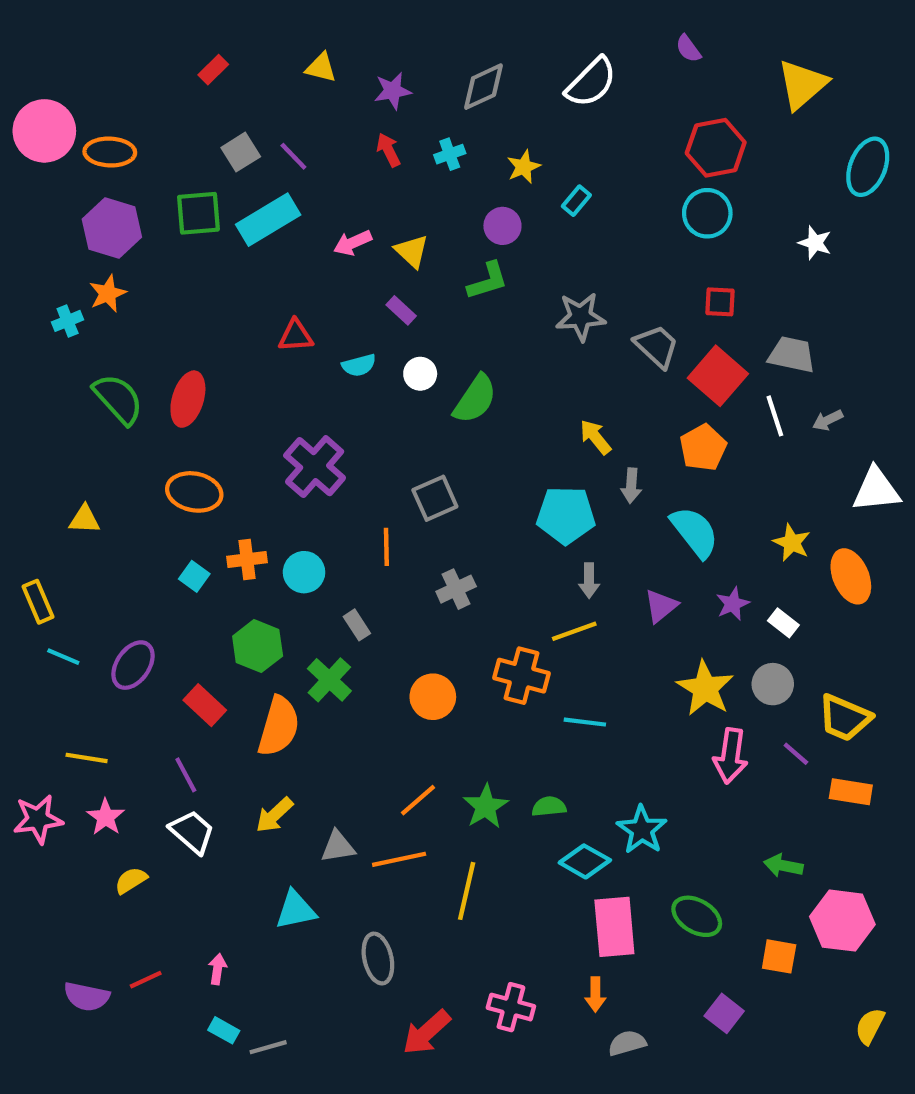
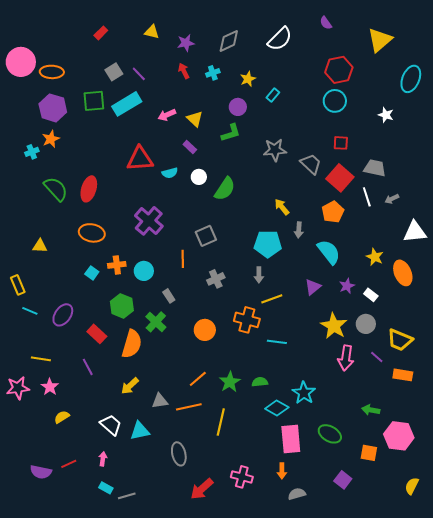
red triangle: (296, 336) -> (140, 159), size x1.6
gray arrow: (589, 581) -> (259, 275), moved
white trapezoid: (192, 832) -> (111, 425), moved

